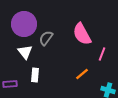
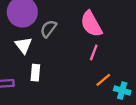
pink line: (102, 54) -> (94, 52), moved
orange line: (82, 74) -> (103, 80), moved

